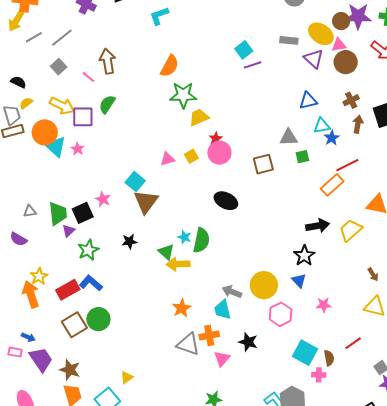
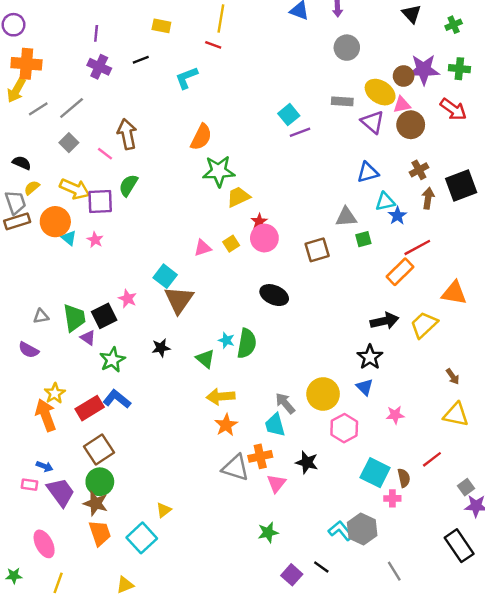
cyan triangle: (56, 147) -> (69, 238), size x0.6
purple triangle: (69, 231) -> (88, 338), turned -40
yellow arrow: (178, 264) -> (221, 397), moved
gray arrow: (232, 292) -> (285, 403), turned 30
green circle: (98, 319) -> (100, 482), moved

